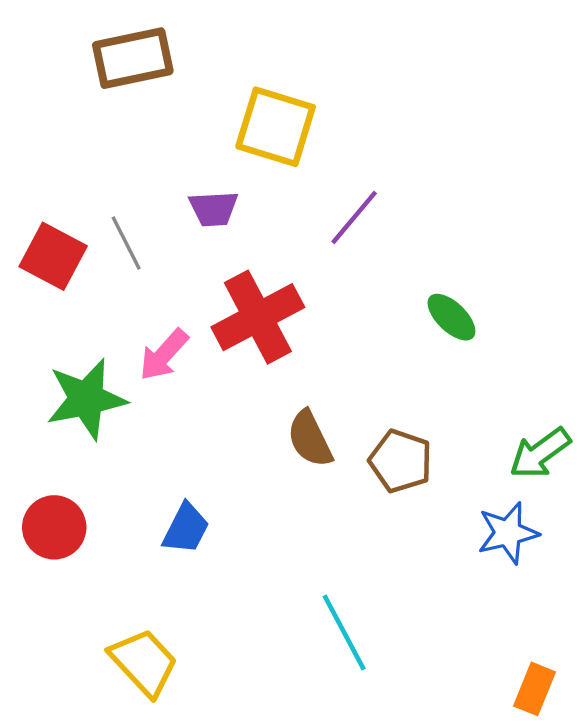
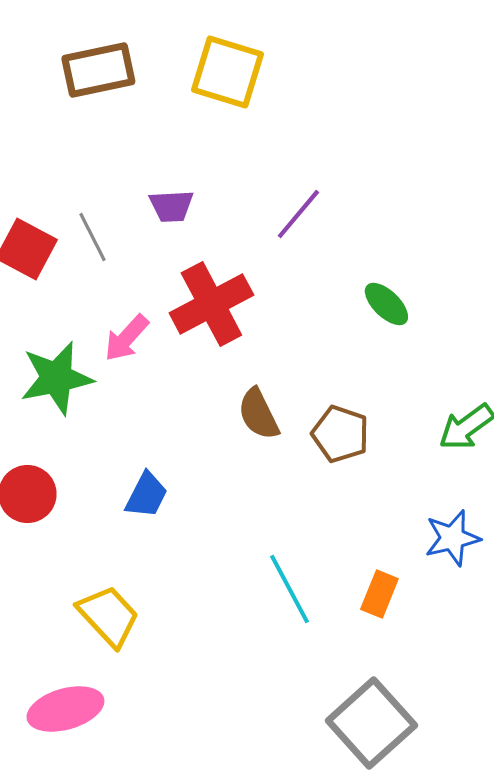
yellow square: (276, 127) -> (227, 72), moved
blue star: (508, 533) -> (452, 538), moved
orange rectangle: (534, 689) -> (379, 594), moved

